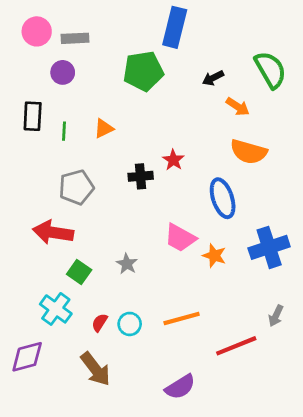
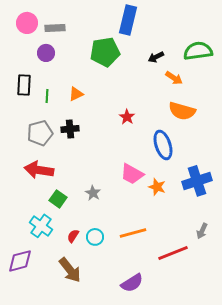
green semicircle: (270, 70) -> (198, 51), turned -68
black cross: (141, 176) -> (70, 129), moved
gray pentagon: (76, 187) -> (40, 133), moved

